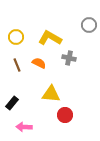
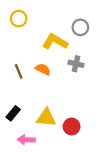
gray circle: (89, 25) -> (80, 27), moved
yellow circle: (16, 37) -> (19, 19), moved
yellow triangle: (51, 94) -> (46, 118), moved

